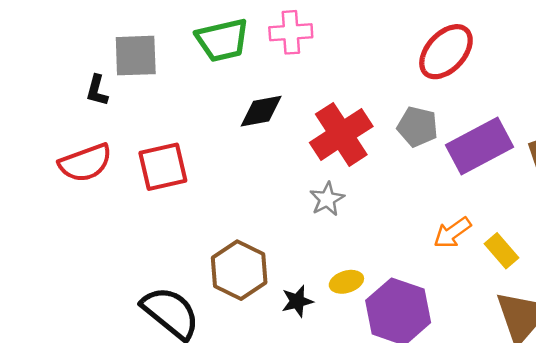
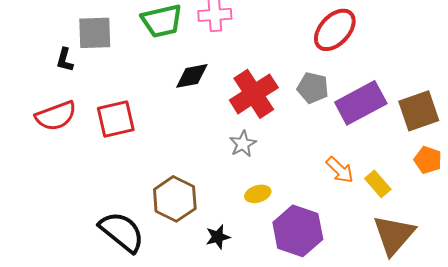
orange arrow: (452, 233) -> (340, 170), turned -100
yellow ellipse: (346, 282) -> (258, 194), moved
black star: (297, 301) -> (218, 237), moved

